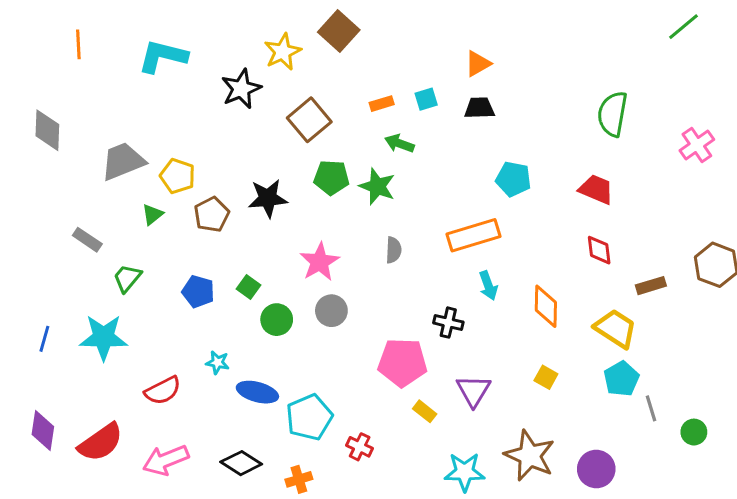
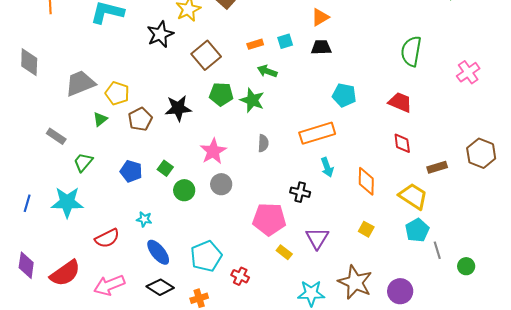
blue ellipse: (257, 392) -> (158, 252), moved, turned 36

